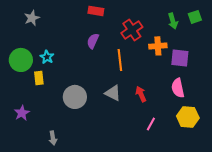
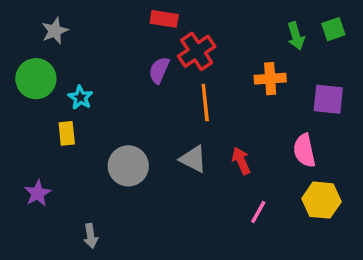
red cross: (132, 30) -> (197, 51), moved
purple square: (180, 58) -> (328, 99), moved
green circle: (21, 60) -> (36, 79), moved

